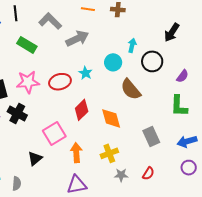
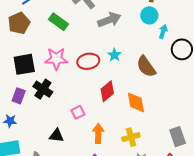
cyan circle: (113, 62) -> (149, 15), moved
brown semicircle: (131, 89) -> (146, 66), moved
pink square: (54, 133) -> (78, 112), size x0.6
gray rectangle: (151, 137) -> (178, 137), moved
black triangle: (35, 158) -> (56, 136), turned 42

